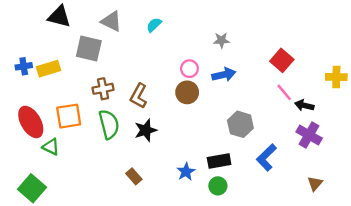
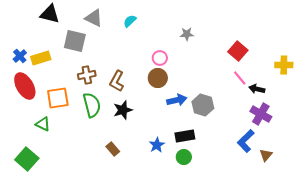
blue cross: (24, 66) -> (20, 56), turned -32
blue arrow: (224, 75) -> (177, 100), moved
red ellipse: (31, 122) -> (25, 86), moved
blue L-shape: (266, 157) -> (246, 141), moved

